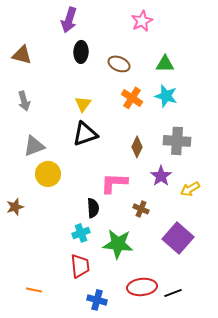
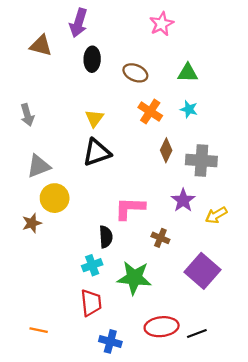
brown triangle: (22, 55) -> (41, 46), moved
cyan star: (166, 96) -> (189, 109), size x0.7
brown diamond: (137, 147) -> (166, 150), moved
brown star: (15, 207) -> (32, 223), moved

